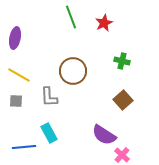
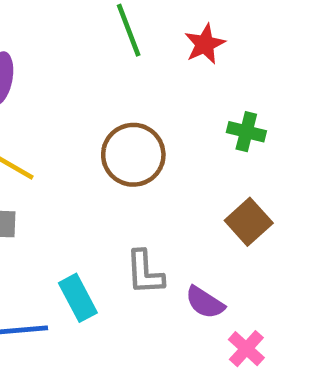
gray L-shape: (49, 97) -> (145, 272), moved
purple semicircle: (104, 135) -> (205, 302), size x0.7

